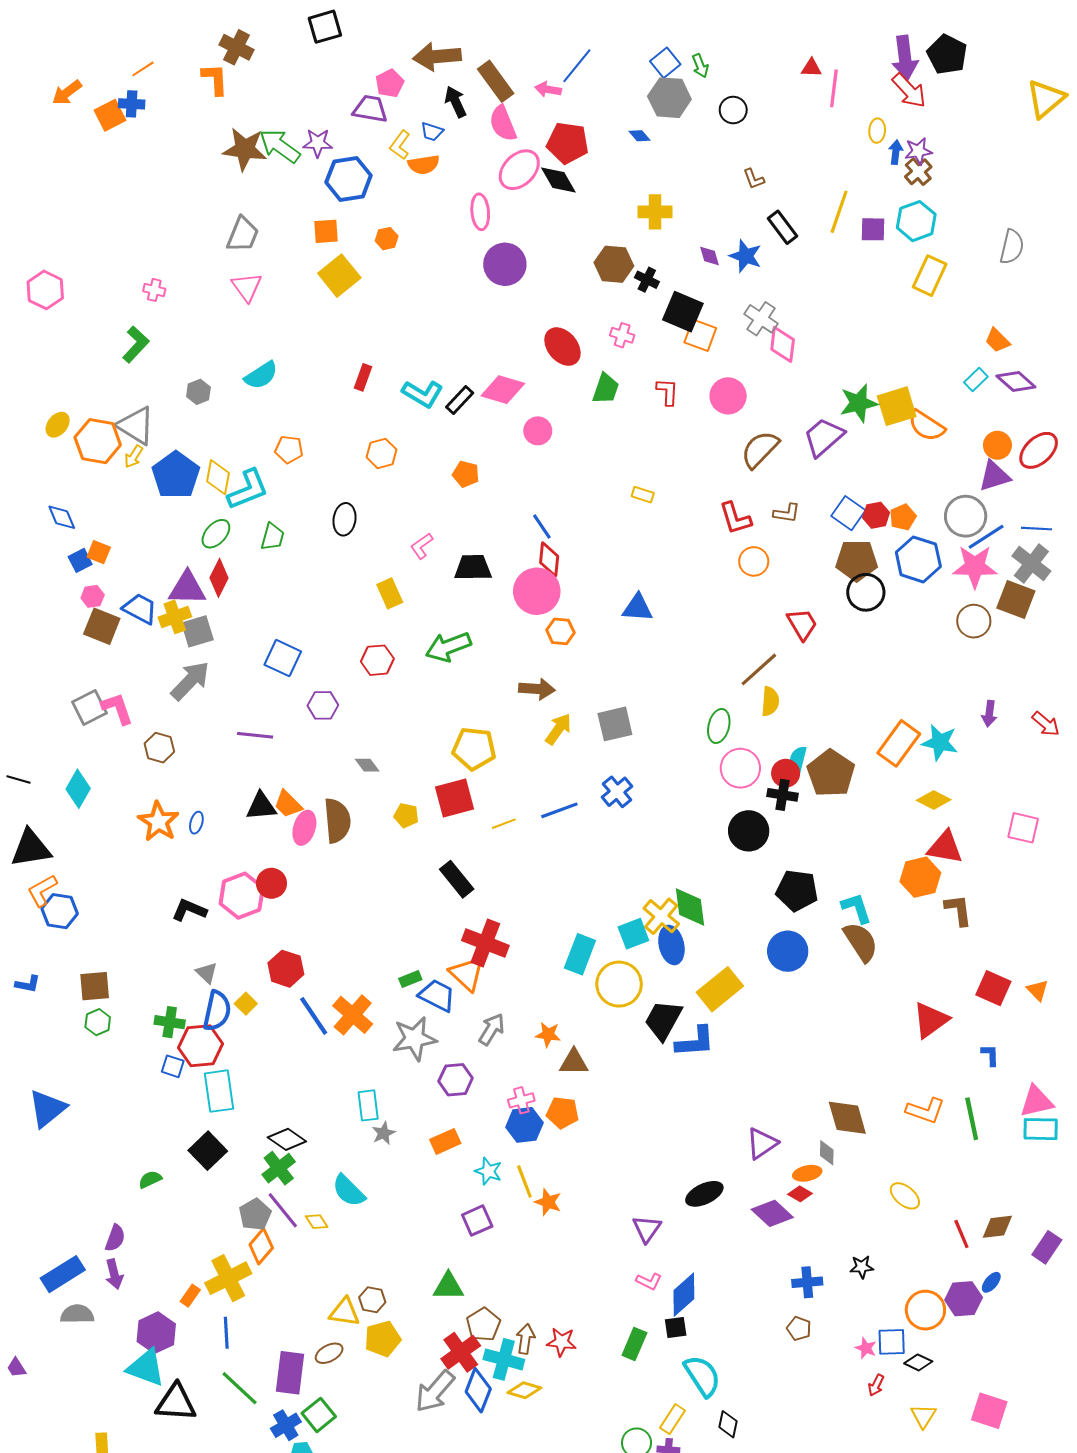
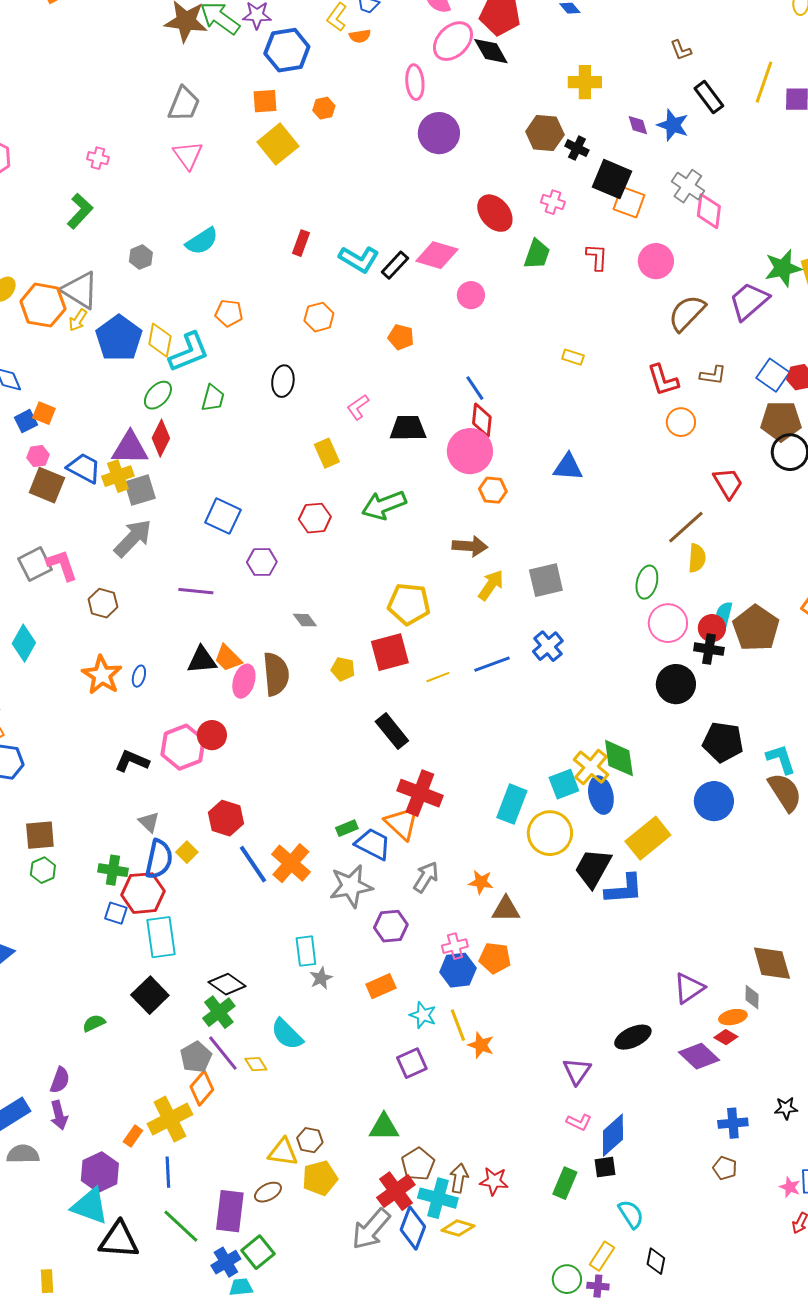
orange semicircle: (424, 165) -> (360, 36), size x0.7
cyan semicircle: (702, 1376) -> (631, 1214), size x0.7

